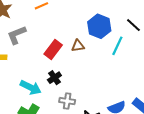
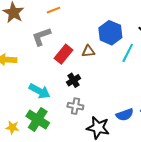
gray L-shape: (17, 35) -> (41, 37), moved
black cross: (54, 78) -> (73, 80), moved

